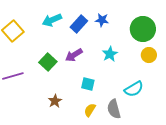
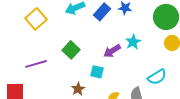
purple arrow: (74, 55) -> (112, 51), moved
cyan square: (88, 84) -> (97, 72), moved

